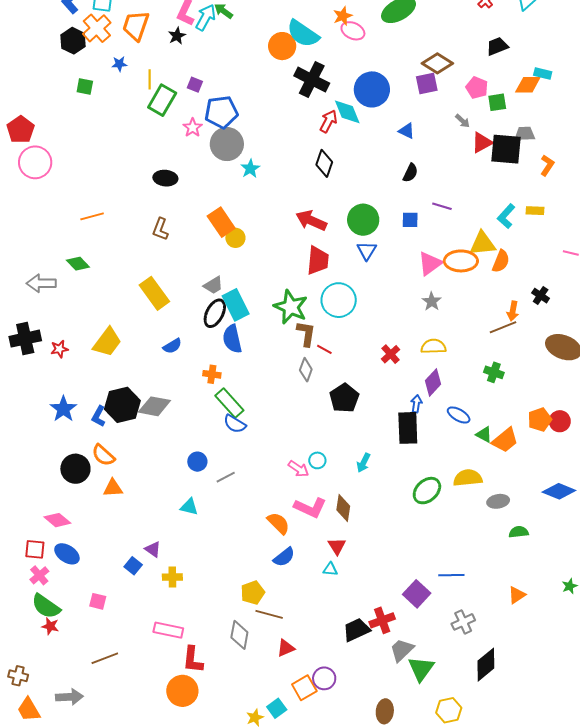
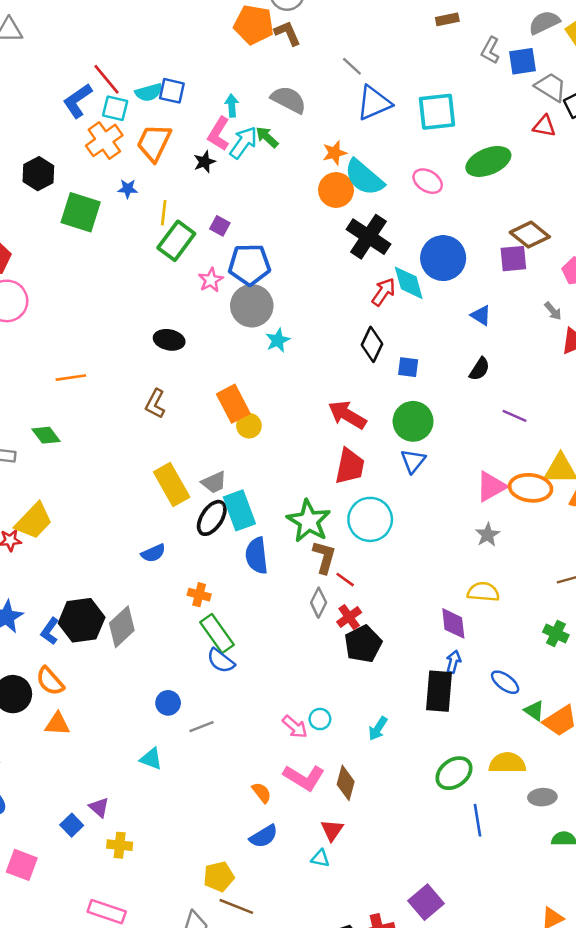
orange star: (343, 16) -> (335, 153), moved
black hexagon: (73, 41) -> (38, 174), moved
green square: (85, 86) -> (81, 212), size x1.8
blue square: (410, 220) -> (408, 367), moved
yellow rectangle: (154, 293) -> (172, 485), moved
blue semicircle: (232, 339) -> (257, 556), moved
yellow trapezoid: (107, 342) -> (34, 521), moved
red cross: (391, 354) -> (349, 617), moved
purple diamond: (433, 382) -> (453, 623), moved, turned -56
gray diamond: (154, 406) -> (122, 627), turned -60
orange semicircle: (278, 523) -> (262, 793), size x0.7
blue line: (451, 575) -> (477, 820), moved, turned 75
pink square: (98, 601) -> (22, 865), size x1.4

